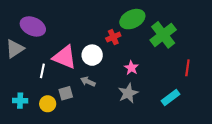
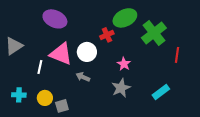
purple ellipse: (33, 26) -> (55, 19), moved
red line: (187, 68) -> (177, 55), moved
gray square: (66, 93) -> (62, 106), moved

